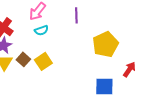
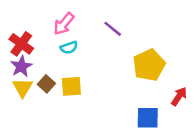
purple line: (76, 15) -> (113, 29), turned -49
yellow square: (43, 61) -> (71, 86), turned 30

